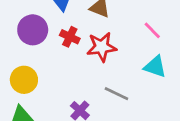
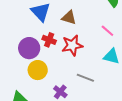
purple circle: (33, 30) -> (29, 48), moved
yellow circle: (24, 80) -> (38, 70), moved

